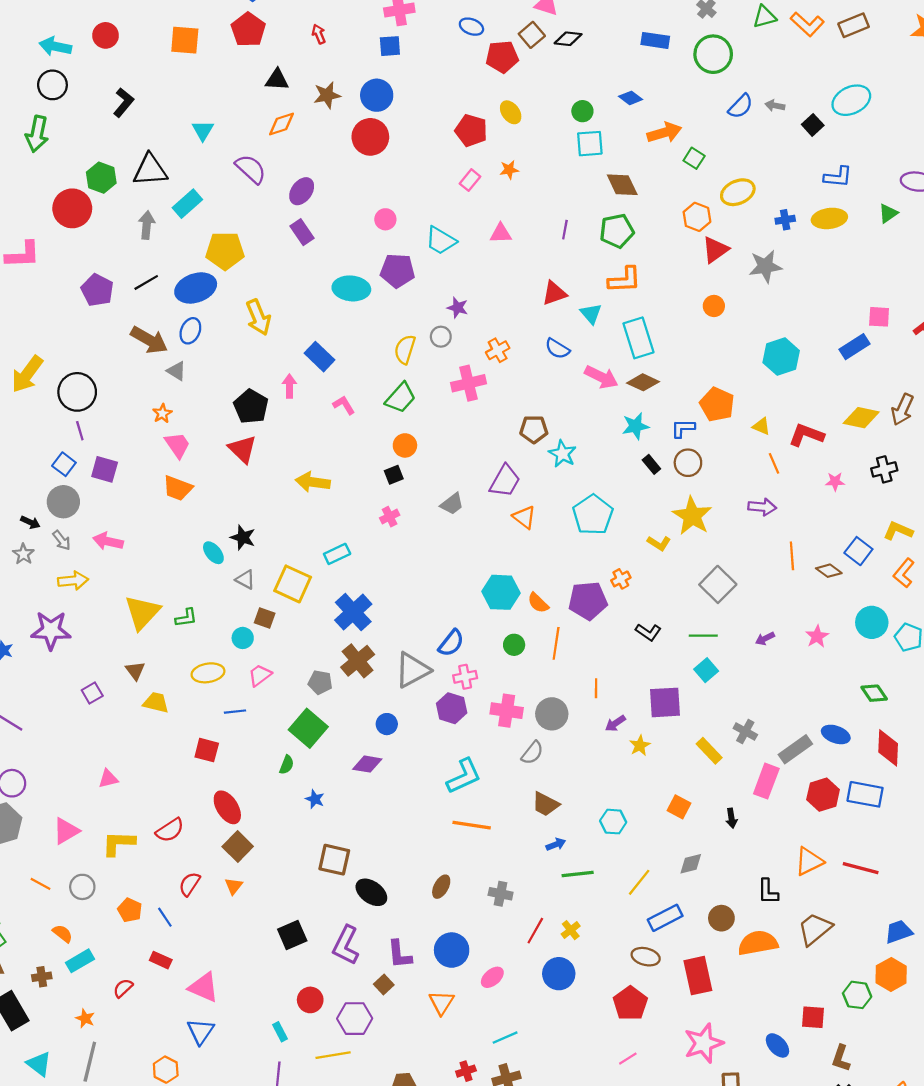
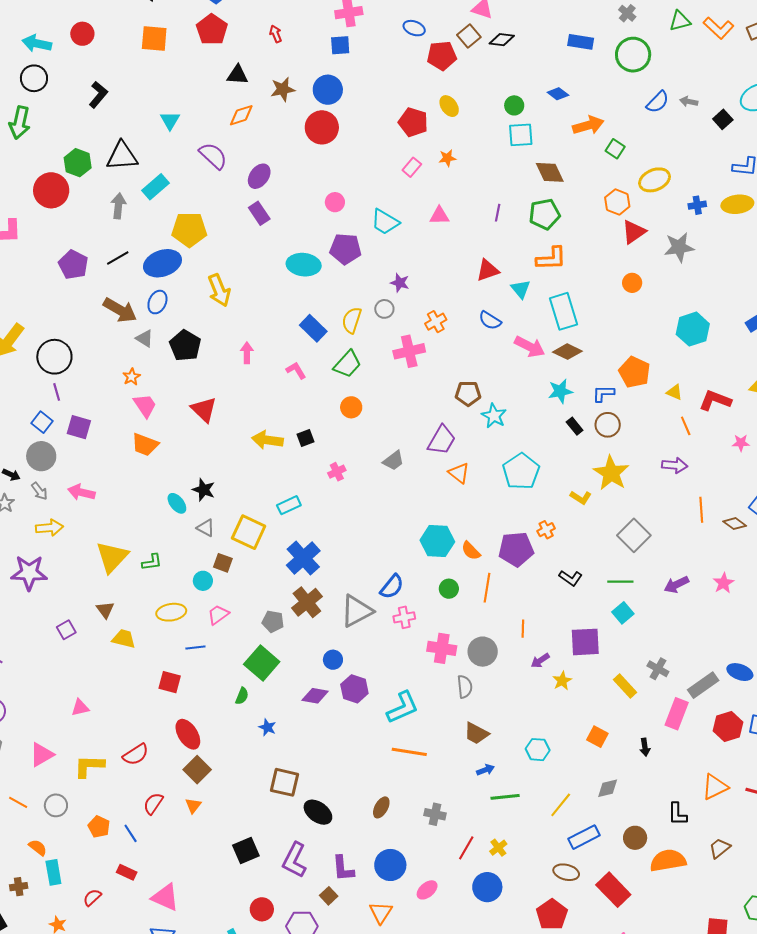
blue rectangle: (320, 357) -> (313, 328), moved
black pentagon: (251, 406) -> (185, 346), moved
black square: (394, 475) -> (306, 438), moved
purple arrow: (765, 639) -> (676, 585), size x1.4
purple hexagon: (452, 708) -> (354, 689), moved
gray semicircle: (532, 753) -> (465, 687), turned -45
brown trapezoid: (815, 929) -> (720, 848), size x0.7
cyan rectangle: (80, 961) -> (53, 872), turned -70
red rectangle: (698, 976) -> (613, 890), turned -32

